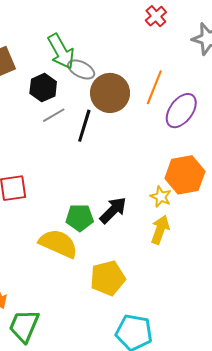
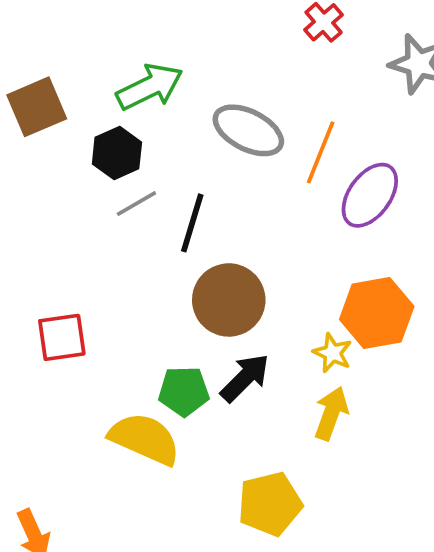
green arrow: (61, 51) -> (150, 87), turned -87
gray ellipse: (81, 69) -> (248, 130), moved, size x1.4
brown circle: (110, 93) -> (229, 300), moved
yellow pentagon: (108, 278) -> (270, 504), moved

